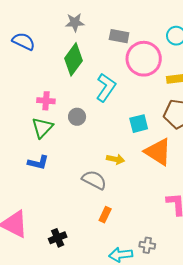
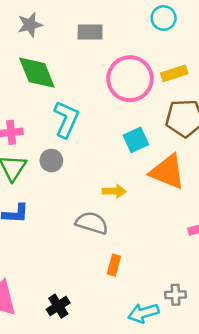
green diamond: (74, 59) -> (37, 73), turned -48
pink circle: (144, 59) -> (130, 79), moved
cyan L-shape: (106, 87) -> (66, 119), moved
gray circle: (77, 117) -> (51, 161), moved

